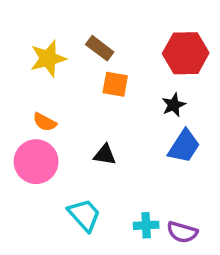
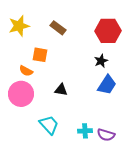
yellow star: (48, 58) -> (19, 26), moved
orange square: (115, 84) -> (40, 55), moved

